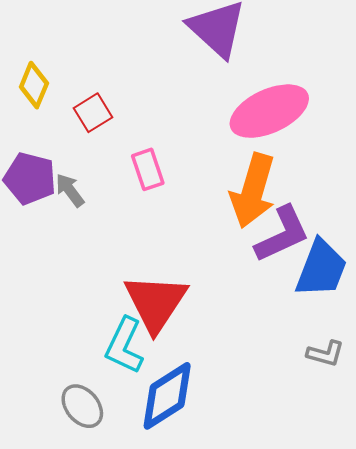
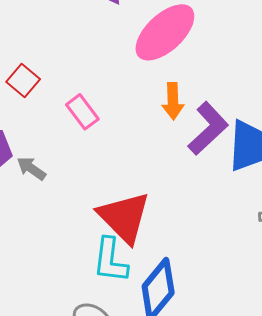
gray arrow: (70, 190) -> (31, 168), moved
orange arrow: (253, 191) -> (173, 101), size x0.6

